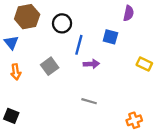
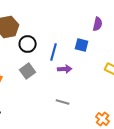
black circle: (62, 23) -> (28, 44), moved
orange cross: (134, 120) -> (103, 119), turned -32

